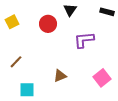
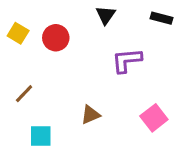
yellow square: (12, 22) -> (18, 33), turned -32
red circle: (48, 24) -> (56, 38), moved

